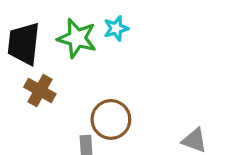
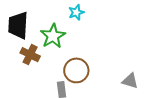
green star: (77, 38) -> (53, 36), moved, turned 30

